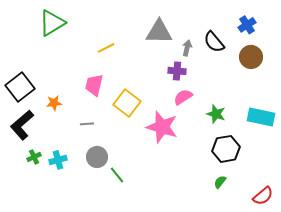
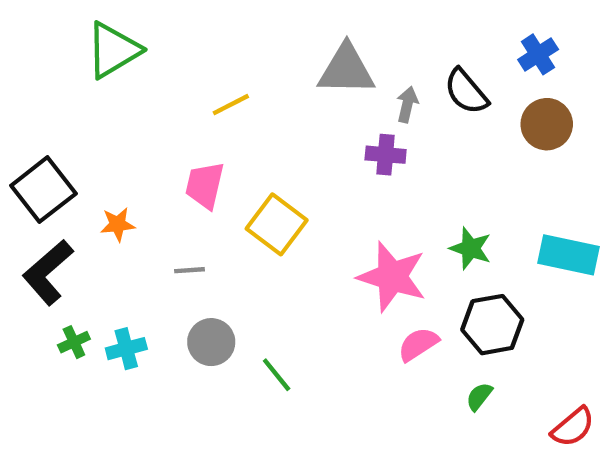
pink semicircle: (183, 97) -> (418, 344), moved
pink star: (162, 127) -> (392, 277), moved
green line: (117, 175) -> (277, 375), moved

